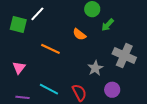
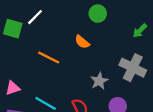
green arrow: (108, 25) -> (140, 31), moved
pink triangle: (19, 68) -> (13, 88), moved, turned 32

